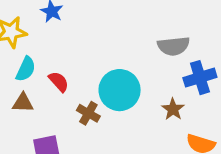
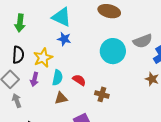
cyan circle: (120, 90) -> (113, 51), moved

